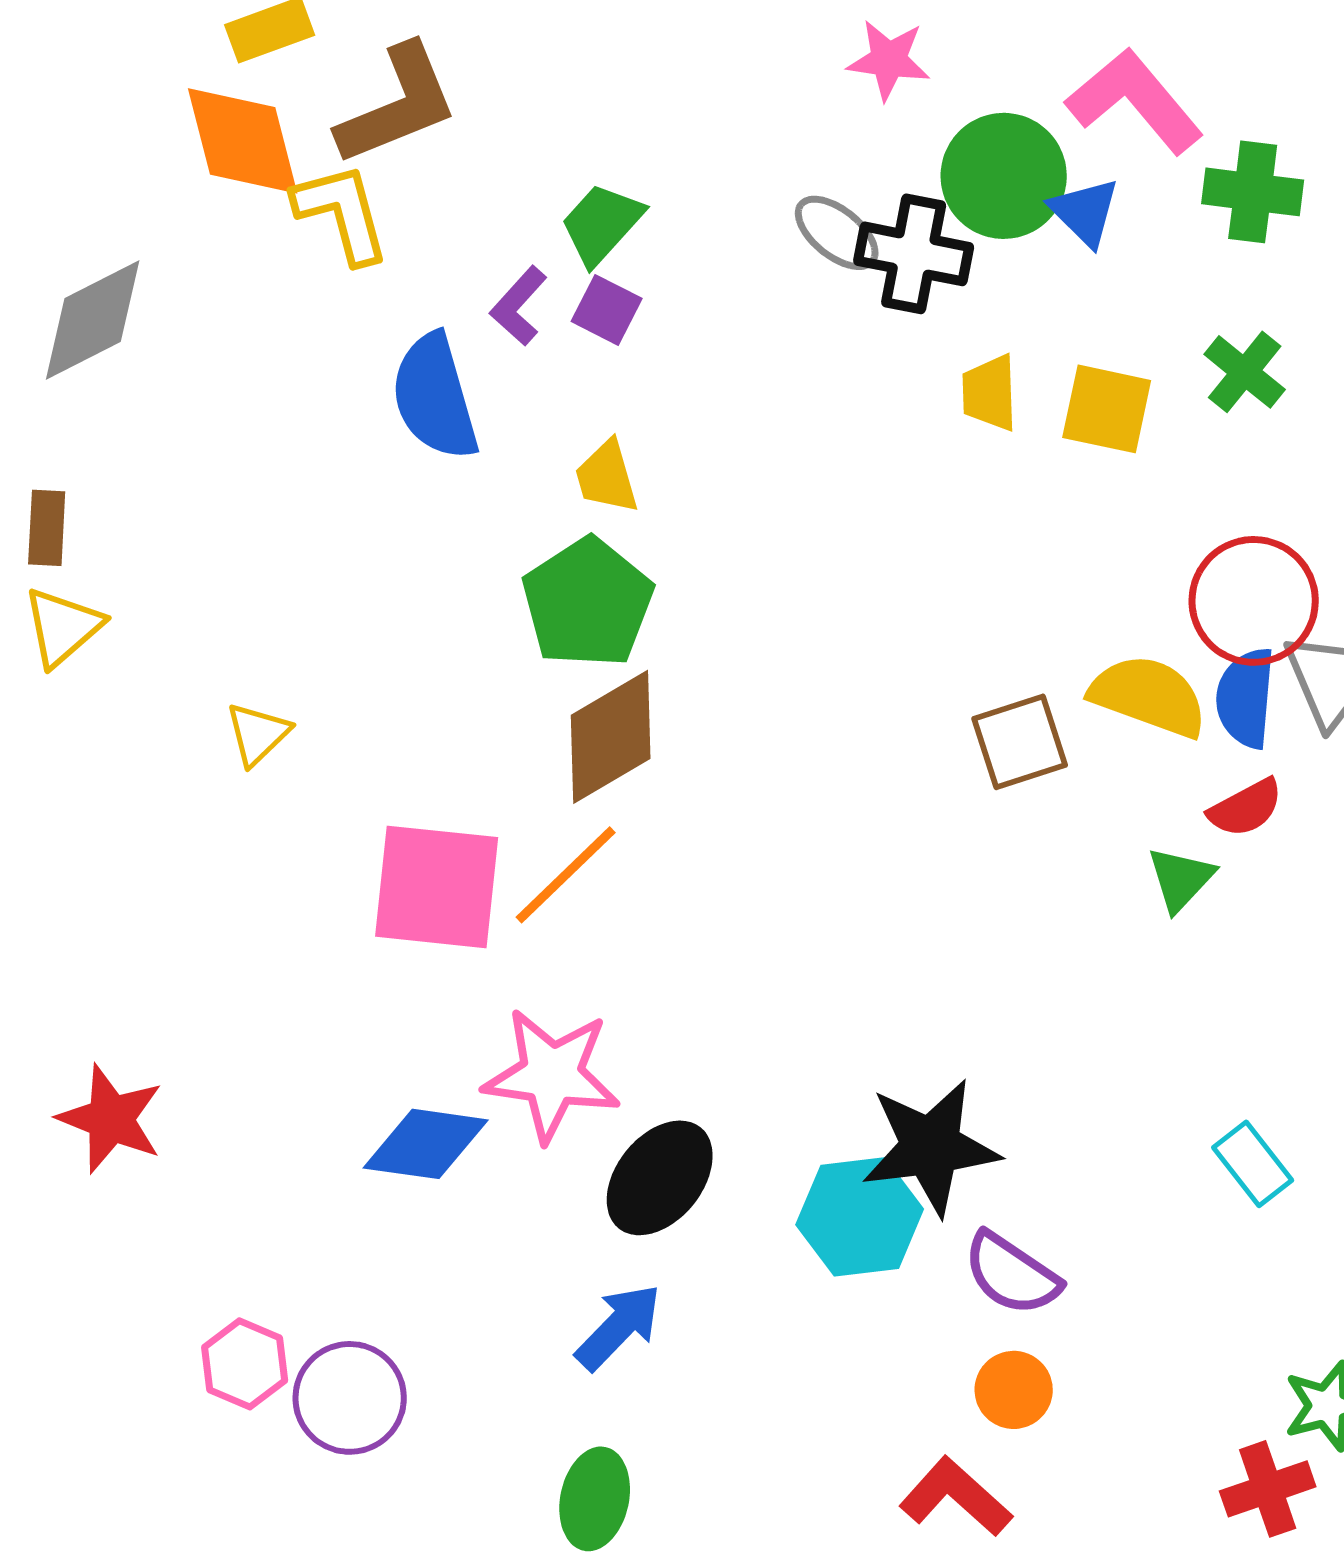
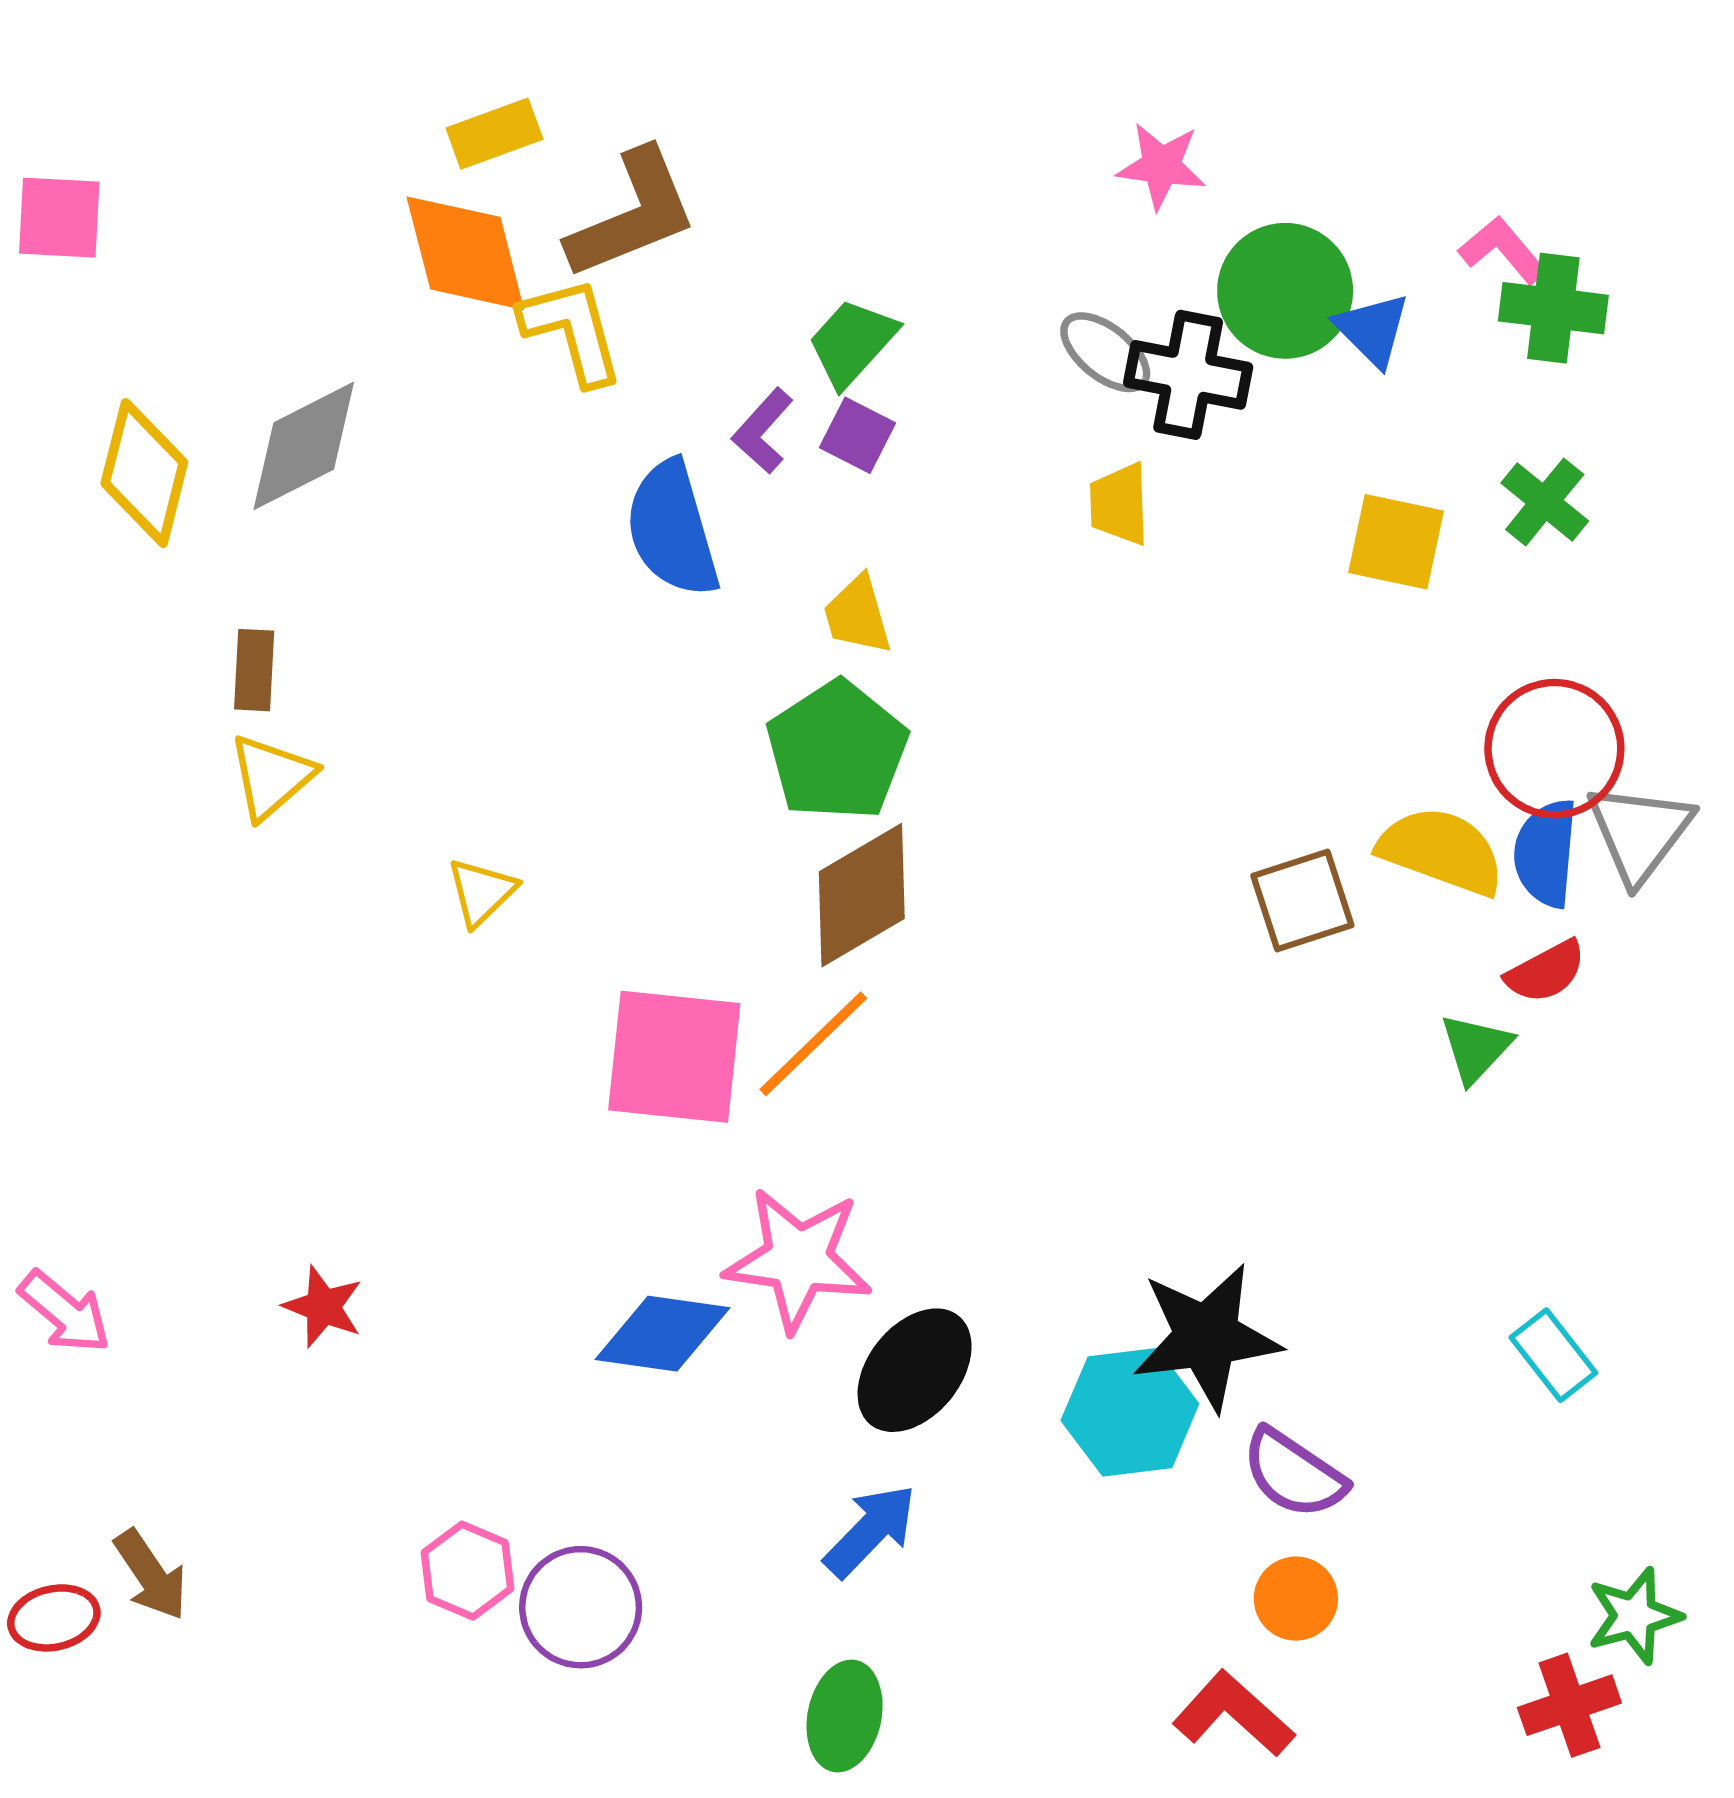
pink L-shape: (1135, 101) -> (1503, 250), moved, size x0.6
yellow trapezoid: (990, 393) -> (1119, 504), moved
red star: (111, 1119) -> (323, 1307), size x0.7

